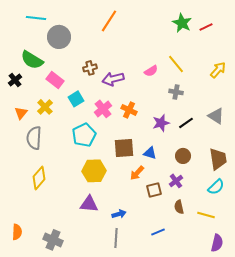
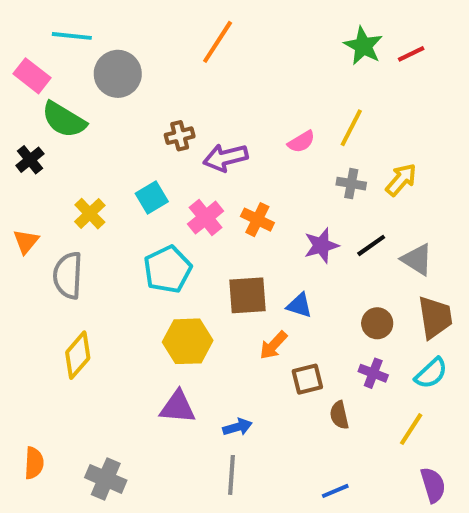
yellow line: (176, 64) -> (351, 128), turned 66
yellow arrow: (218, 70) -> (401, 180), moved
pink rectangle: (55, 80) -> (32, 76), moved
orange triangle: (21, 113) -> (26, 241), moved
gray triangle: (216, 116) -> (417, 259), moved
brown circle: (183, 156) -> (377, 323), moved
purple cross: (176, 181) -> (373, 373), moved, turned -32
brown semicircle: (179, 207) -> (339, 415), moved
yellow line: (206, 215) -> (411, 429), turned -72
blue line: (158, 232) -> (335, 491), moved
purple semicircle: (217, 243) -> (433, 485), turned -30

